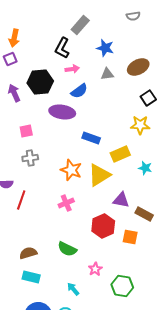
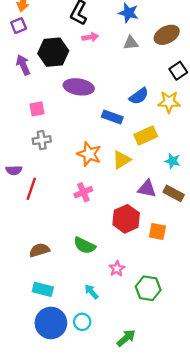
blue semicircle: (79, 91) -> (139, 96), moved
cyan star: (145, 168) -> (172, 161), moved
yellow triangle: (99, 175) -> (122, 160), size x0.7
brown rectangle: (144, 214) -> (174, 193), moved
cyan rectangle: (31, 277) -> (43, 289), moved

